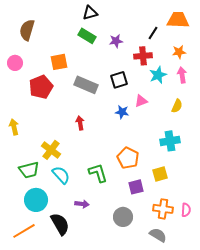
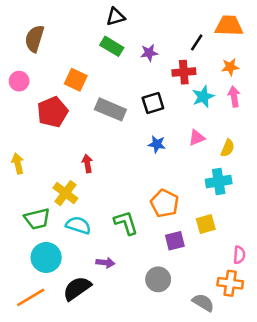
orange square: (59, 62) -> (76, 80), turned 36
pink triangle: (141, 101) -> (197, 138), moved
yellow semicircle: (177, 106) -> (228, 148), moved
red arrow: (80, 123) -> (87, 163), moved
cyan semicircle: (61, 175) -> (78, 225), turned -30
orange cross: (163, 209) -> (230, 283), moved
pink semicircle: (186, 210) -> (239, 255), moved
black semicircle: (60, 224) -> (77, 288), turned -95

